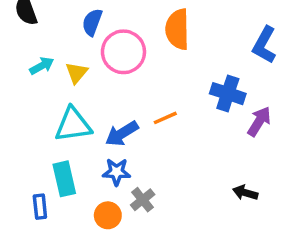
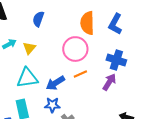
blue L-shape: (264, 45) -> (115, 24), moved
pink circle: (123, 52) -> (75, 49), moved
purple arrow: (259, 121) -> (109, 82), moved

